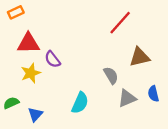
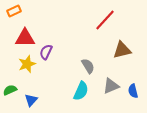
purple semicircle: (52, 59) -> (46, 52), turned 63
gray semicircle: (111, 75) -> (88, 66), moved
blue semicircle: (153, 94) -> (133, 91), moved
cyan semicircle: (80, 103) -> (81, 91), moved

